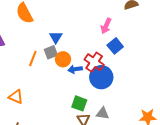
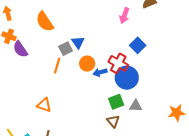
pink arrow: (106, 26) -> (124, 16), moved
gray square: (51, 52) -> (66, 49), moved
green square: (79, 103) -> (116, 102), moved, turned -35
gray triangle: (102, 113) -> (136, 106), moved

